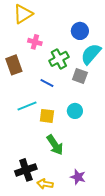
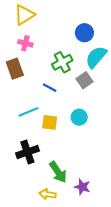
pink cross: (35, 42) -> (25, 43), moved
gray square: (80, 76) -> (84, 80), turned 35
green arrow: (55, 145) -> (58, 172), moved
black cross: (26, 170) -> (27, 152), moved

